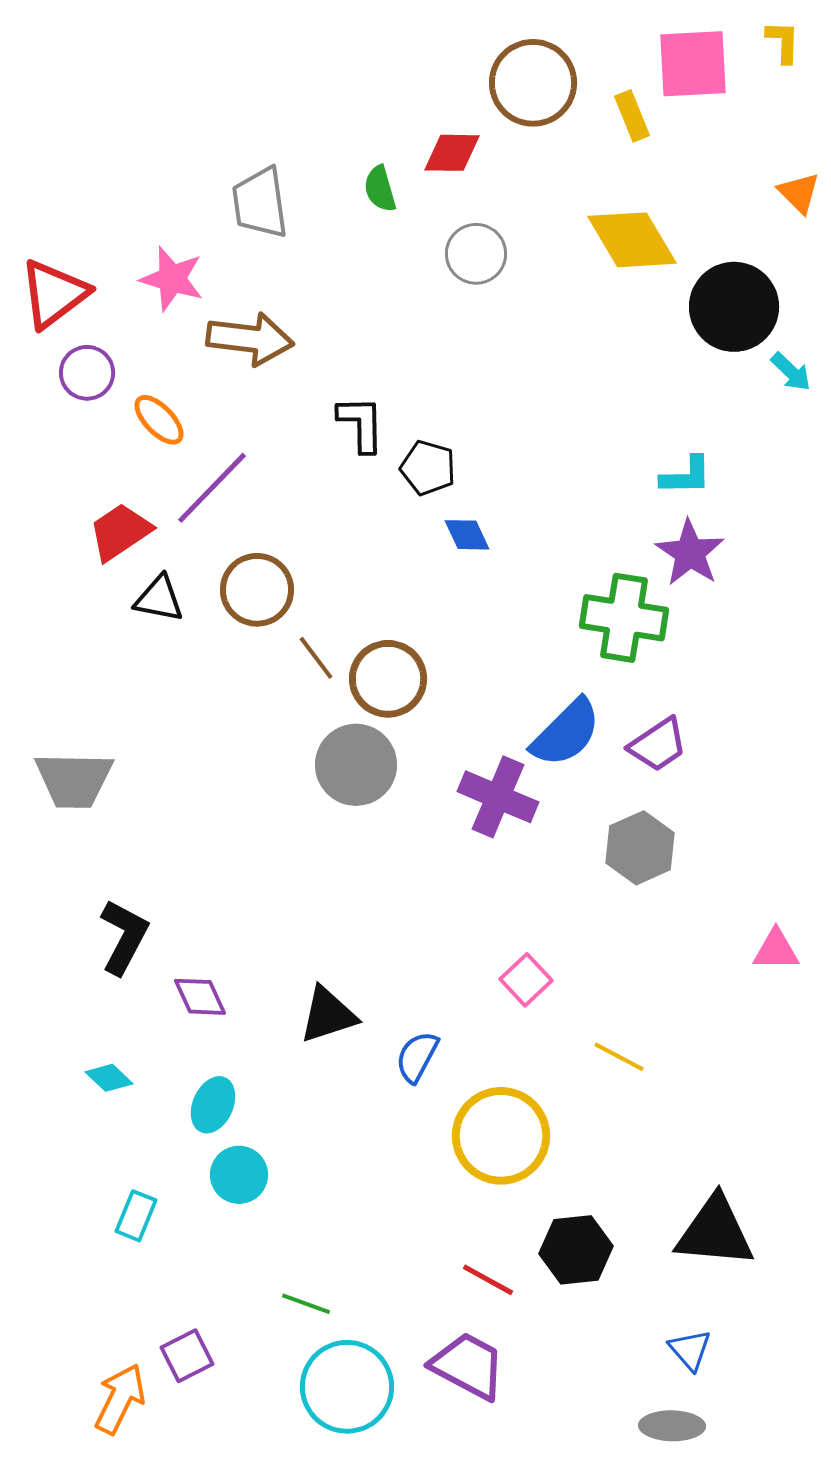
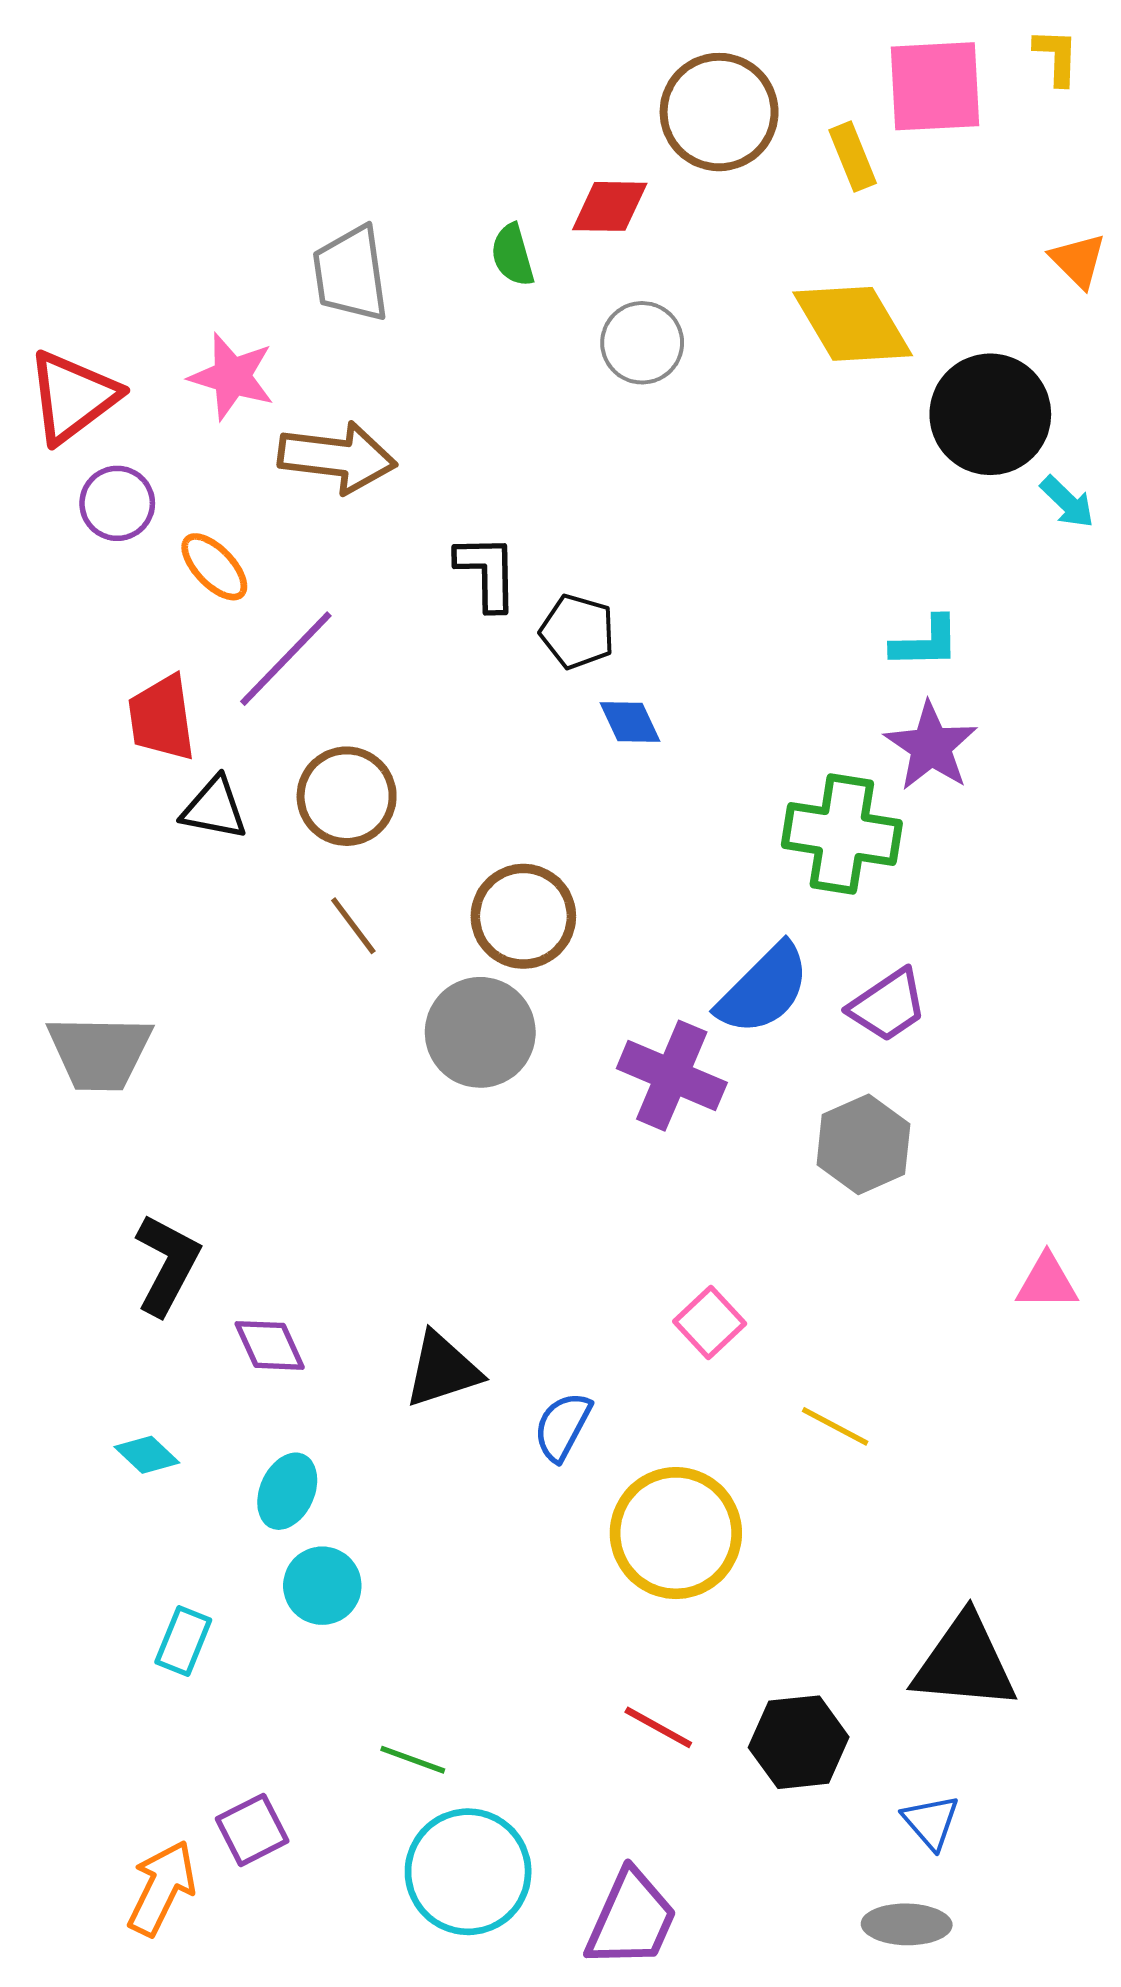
red trapezoid: (120, 532) -> (162, 718), turned -64
brown line: (316, 658) -> (353, 926), moved
black hexagon: (576, 1250) -> (799, 1742), moved
purple trapezoid: (468, 1366) -> (631, 1919), moved, turned 86

